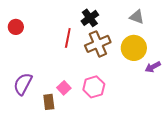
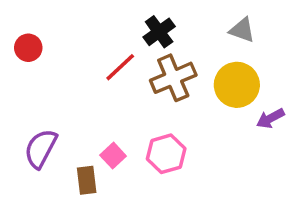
red line: (68, 38) -> (120, 67), turned 36

